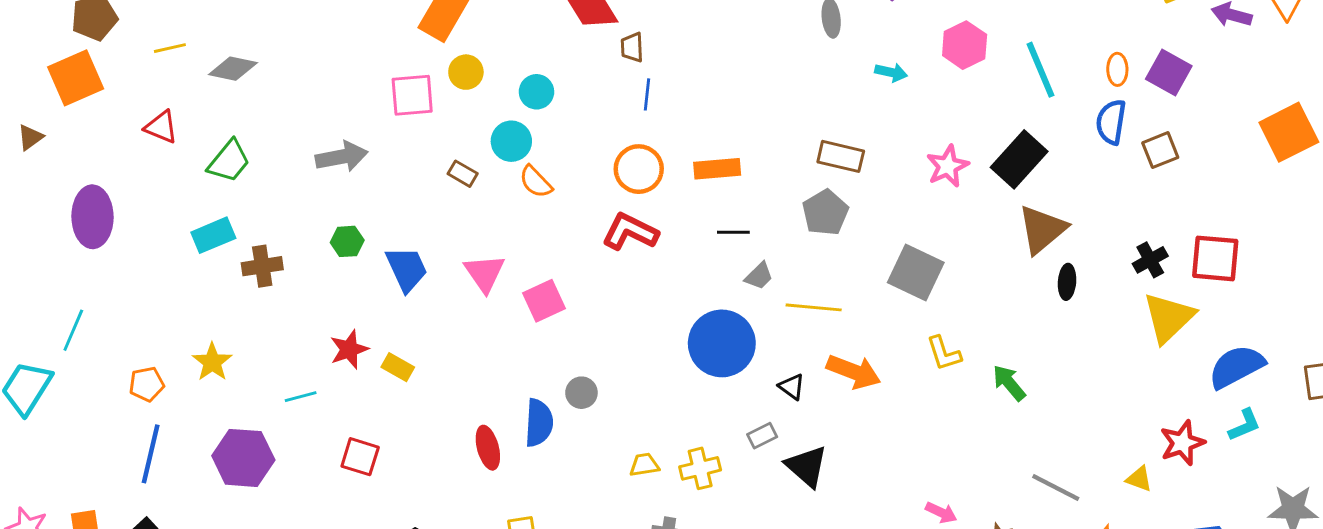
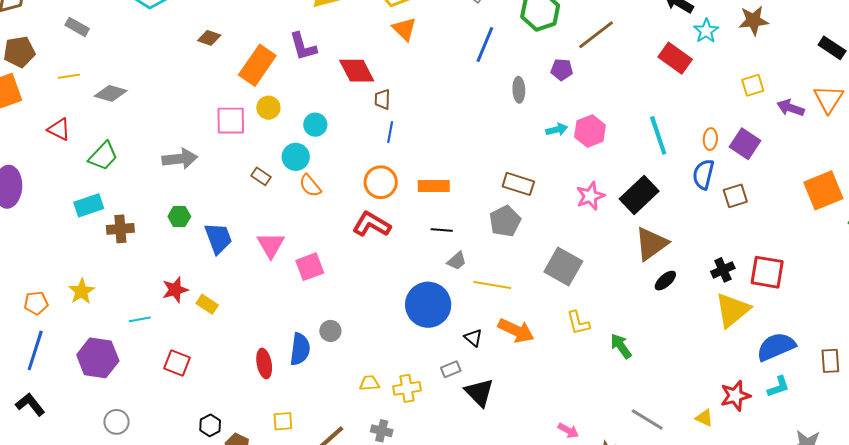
pink hexagon: (965, 45) -> (590, 131), moved
cyan arrow: (891, 72) -> (557, 130), turned -30
black ellipse: (1067, 282) -> (665, 281), turned 40

